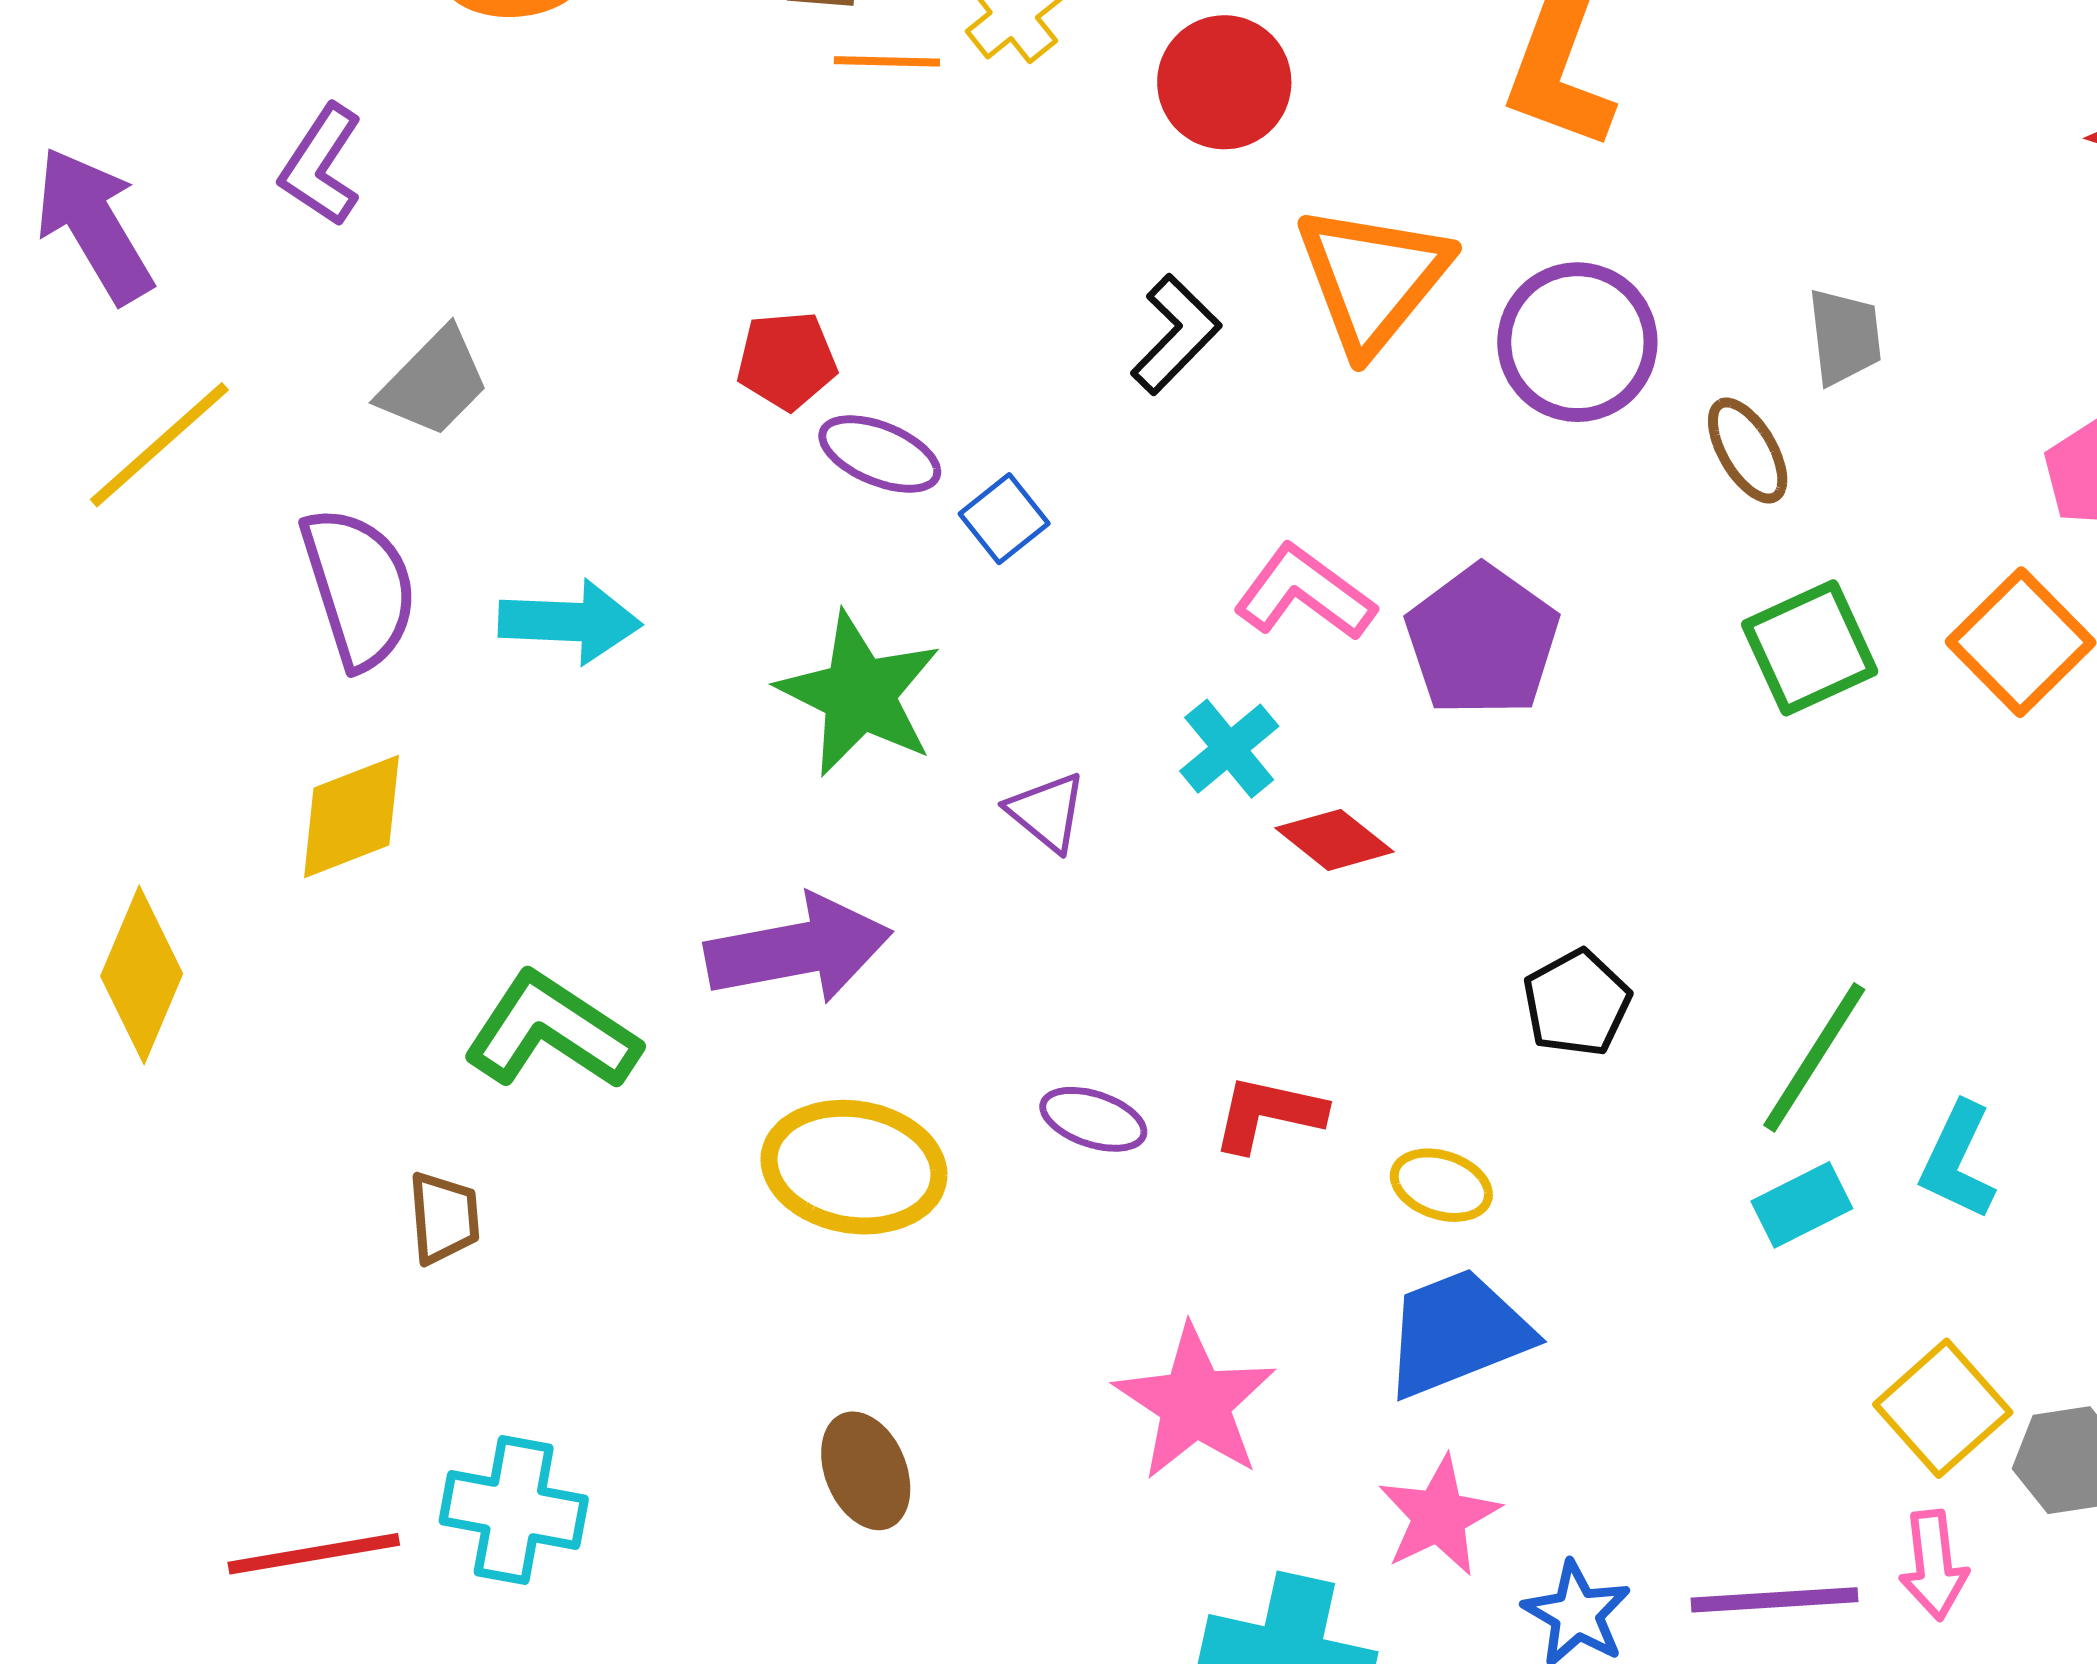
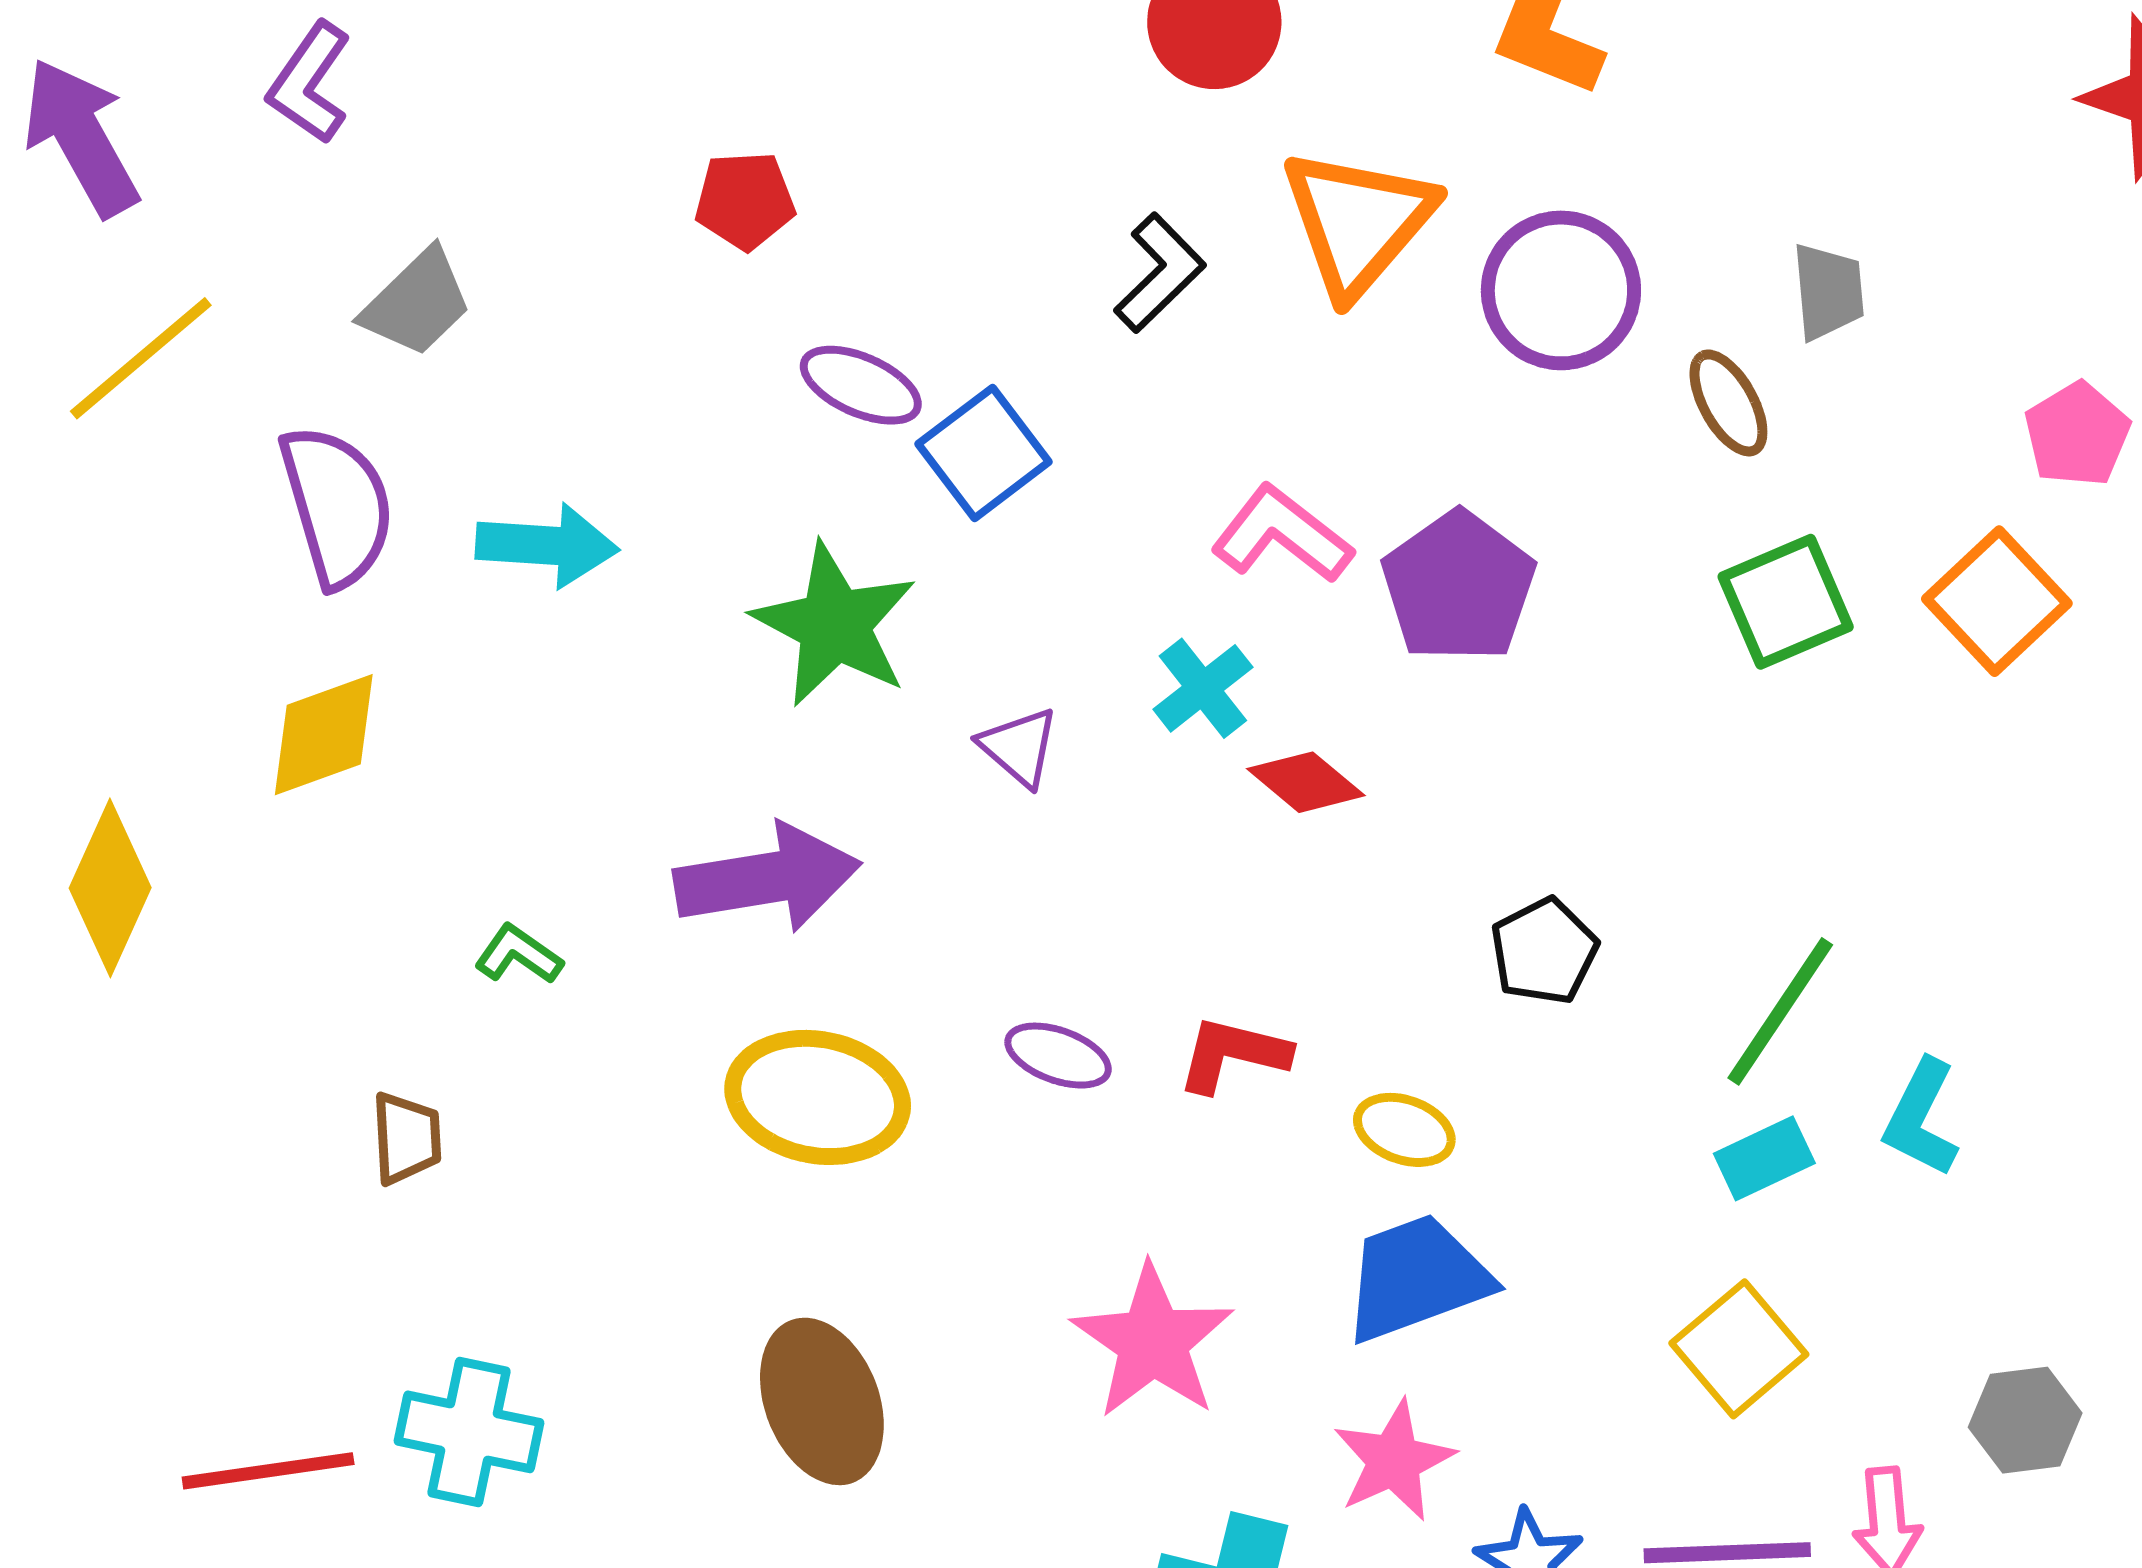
red pentagon: (787, 361) -> (745, 201), moved
blue square: (1004, 519) -> (984, 453), size x1.5
green L-shape: (551, 1031) -> (519, 954), size x0.5
yellow square: (1943, 1408) -> (1739, 1349), moved
brown ellipse: (866, 1471) -> (822, 1401), size x1.4

